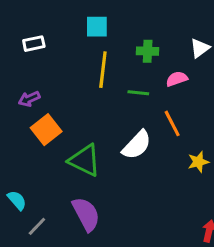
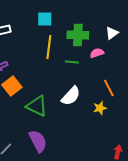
green cross: (148, 51) -> (78, 35), size x1.5
orange line: (172, 123) -> (109, 88), moved
yellow star: (198, 162) -> (100, 108), moved

